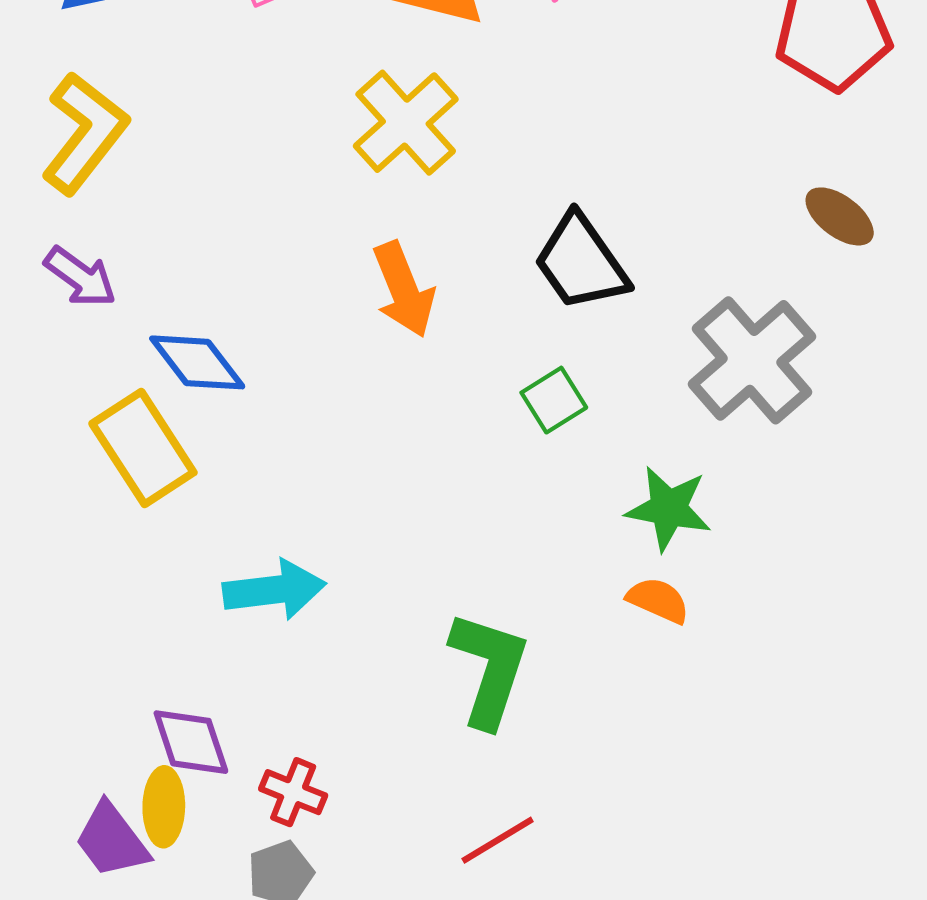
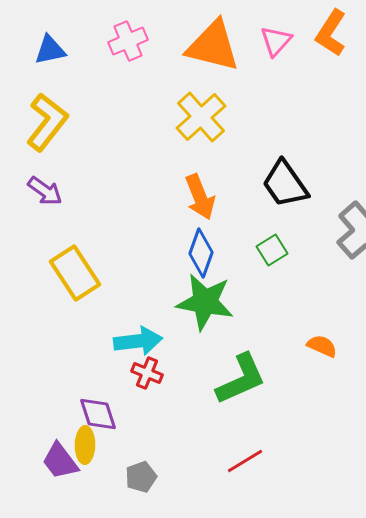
blue diamond: (197, 362) -> (201, 253), moved, turned 57
green star: (669, 508) -> (205, 302), moved, size x1.4
green L-shape: (489, 669) -> (241, 379), turned 48
red cross: (293, 792) -> (147, 373), moved

